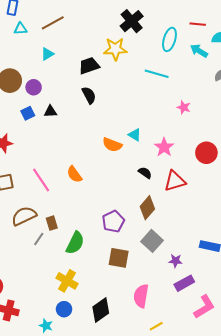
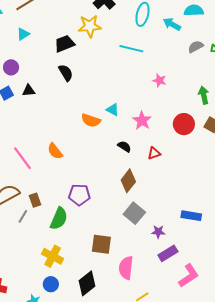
red triangle: (175, 181) -> (154, 153), size x0.6
purple pentagon: (113, 221) -> (79, 195), moved, turned 30
brown square: (119, 258) -> (101, 244), moved

